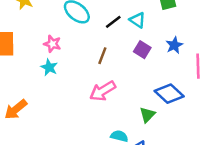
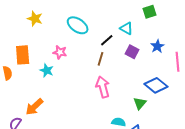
black line: (113, 22) -> (107, 40), moved
cyan star: (49, 67) -> (47, 70), moved
pink arrow: (103, 91) -> (103, 87), turned 110

